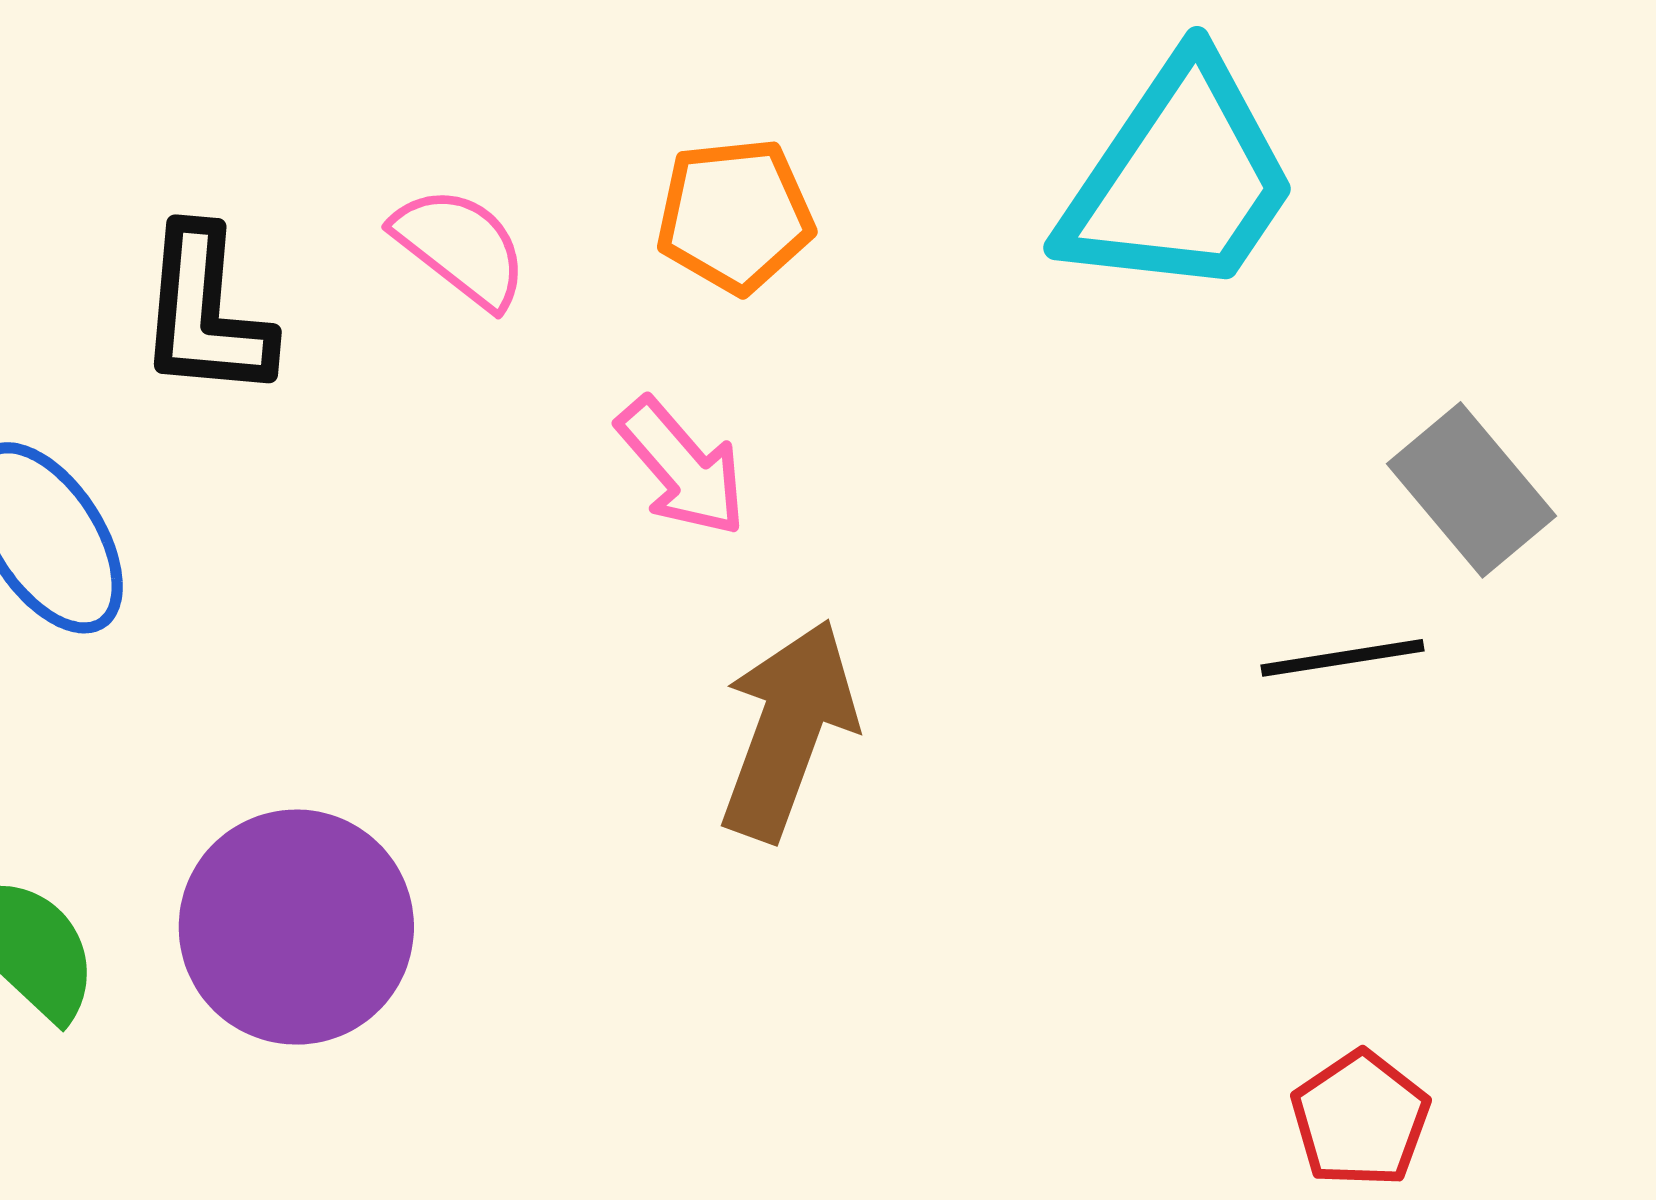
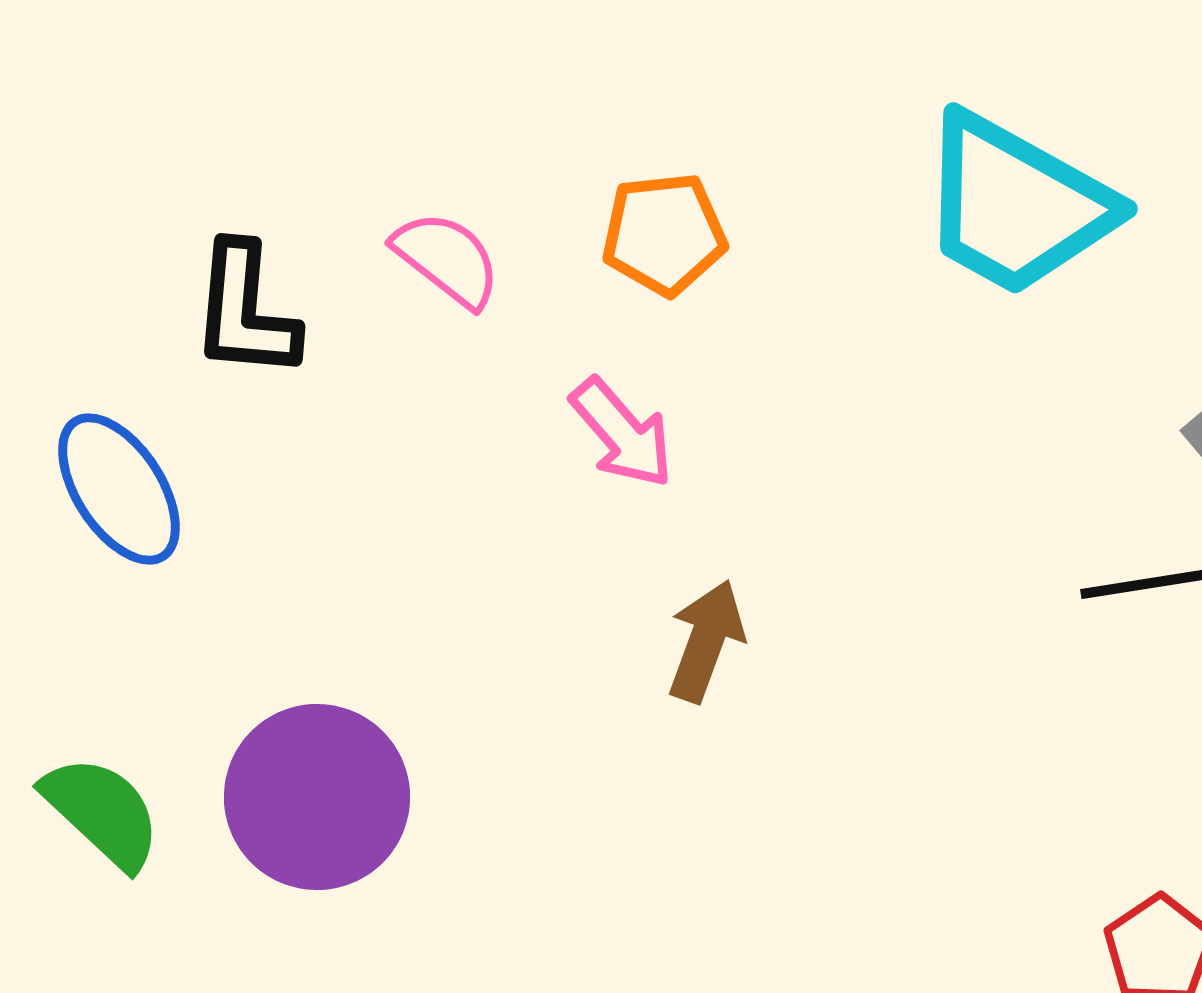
cyan trapezoid: (1180, 179) -> (1016, 205), turned 85
brown arrow: (788, 730) -> (706, 641), size x0.7

